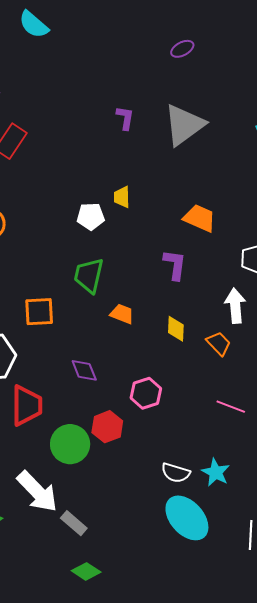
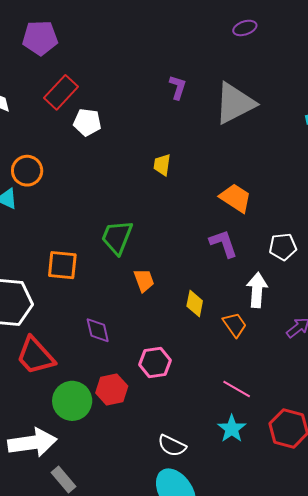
white pentagon: (91, 216) -> (87, 122), moved
purple L-shape: (175, 265) -> (223, 244), moved, turned -36
orange trapezoid: (122, 314) -> (144, 280), turned 40
red trapezoid: (27, 405) -> (35, 356), turned 129
cyan star: (216, 472) -> (232, 429), moved
white arrow: (37, 492) -> (32, 443), turned -63

